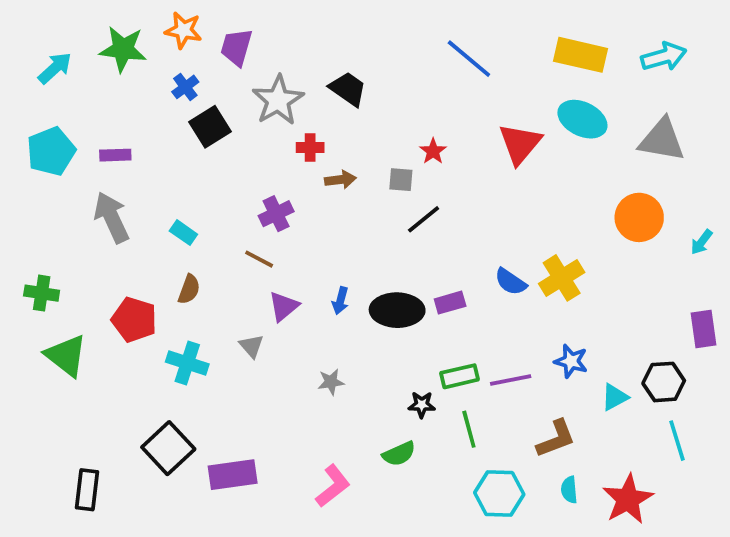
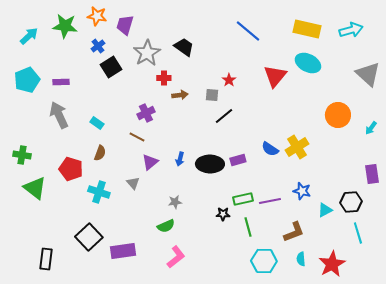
gray triangle: (662, 140) -> (368, 74), moved, turned 32
green semicircle: (399, 454) -> (166, 226), moved

